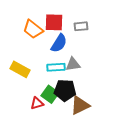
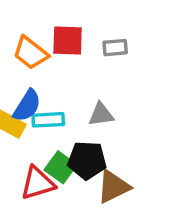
blue semicircle: (59, 43) -> (27, 106), moved
cyan rectangle: (56, 67) -> (48, 120), moved
red triangle: (37, 103) -> (38, 183), size x1.5

